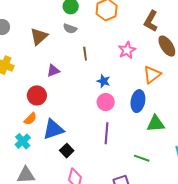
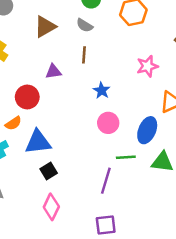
brown line: (85, 54) -> (84, 55), moved
blue star: (103, 81) -> (102, 90), moved
purple line: (106, 133) -> (106, 181), moved
green line: (142, 158) -> (126, 157), moved, turned -35

